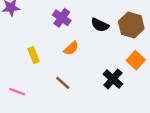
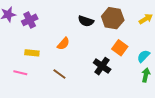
purple cross: (62, 18) -> (30, 20), moved, turned 35
yellow rectangle: (34, 55) -> (32, 53), turned -56
pink line: (17, 92) -> (20, 73), moved

